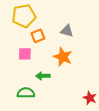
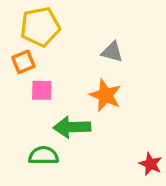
orange square: (38, 36) -> (23, 62), moved
green arrow: (43, 76) -> (72, 127), size x1.5

